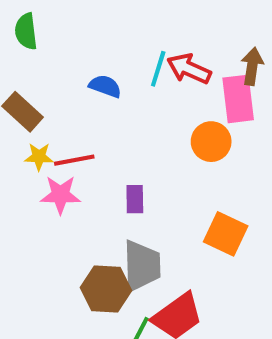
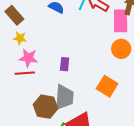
orange circle: (211, 142) -> (121, 49), moved
red line: (74, 160) -> (25, 73), moved

